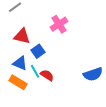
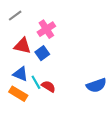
pink cross: (59, 24) -> (46, 29), moved
blue square: (38, 51) -> (42, 53), moved

